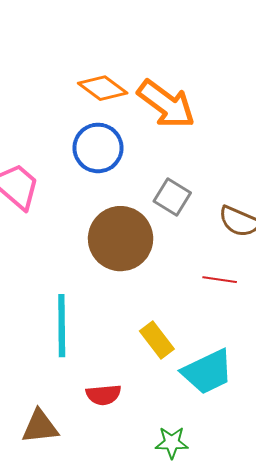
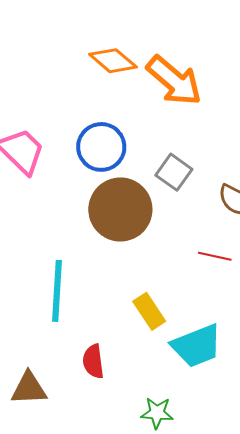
blue circle: (98, 148) -> (101, 147), moved
red semicircle: (104, 395) -> (93, 361), turned 84

